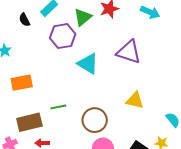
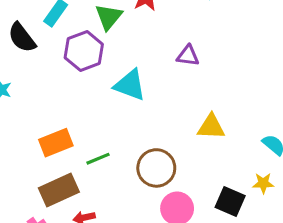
black semicircle: (24, 20) -> (22, 38), size x1.5
purple triangle: (129, 52) -> (188, 56), size x0.6
orange rectangle: (22, 83) -> (56, 143), moved

